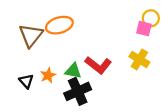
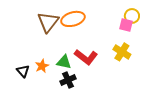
orange ellipse: (59, 25) -> (73, 19), moved
brown triangle: (31, 35) -> (48, 22), moved
black cross: (78, 91) -> (68, 80), size x0.7

